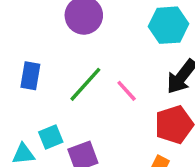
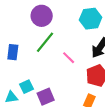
green line: (85, 84) -> (45, 42), moved

